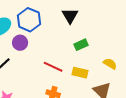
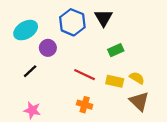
blue hexagon: (29, 20) -> (72, 22), moved
yellow semicircle: (110, 64) -> (137, 78), moved

